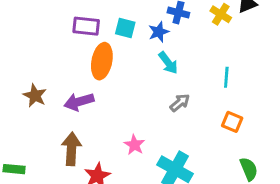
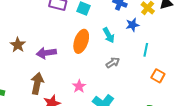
blue star: (159, 32) -> (132, 25), moved
orange ellipse: (102, 61) -> (81, 41), moved
orange square: (232, 122) -> (158, 76), moved

